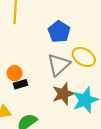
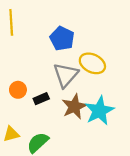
black rectangle: (20, 84) -> (41, 99), moved

